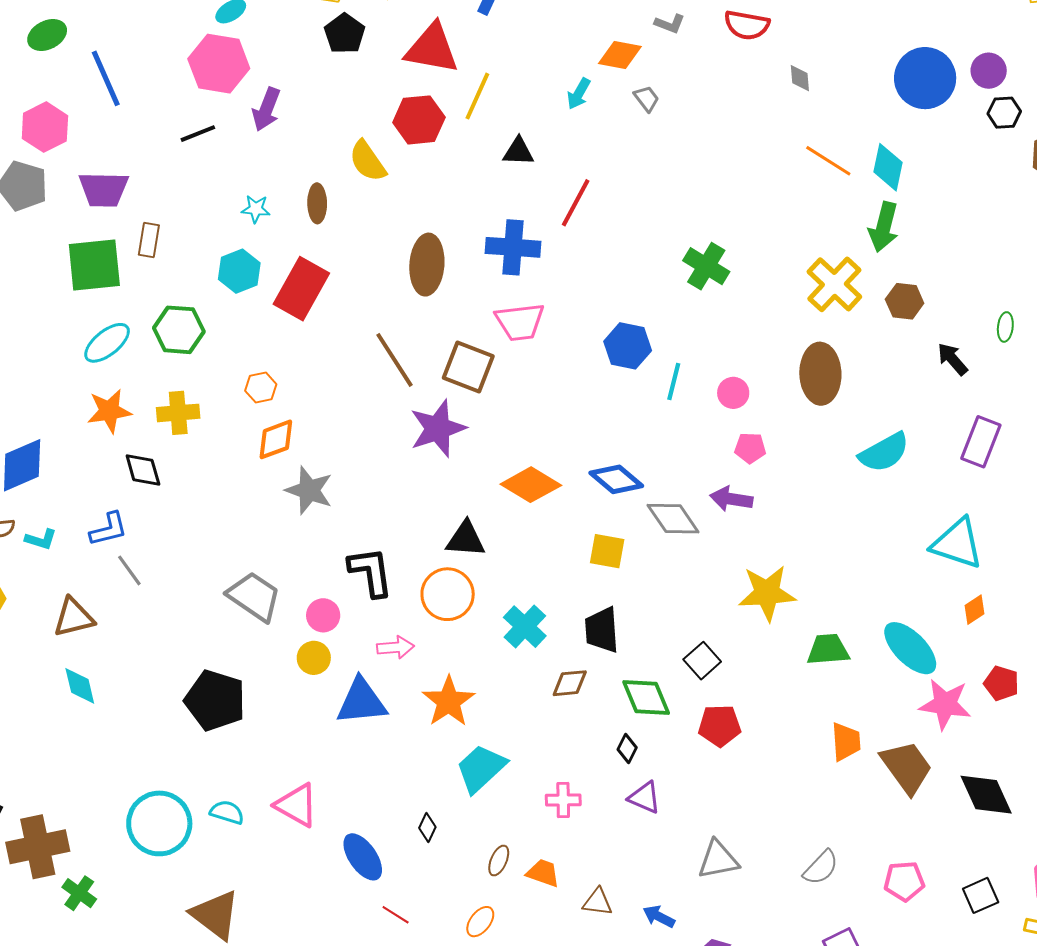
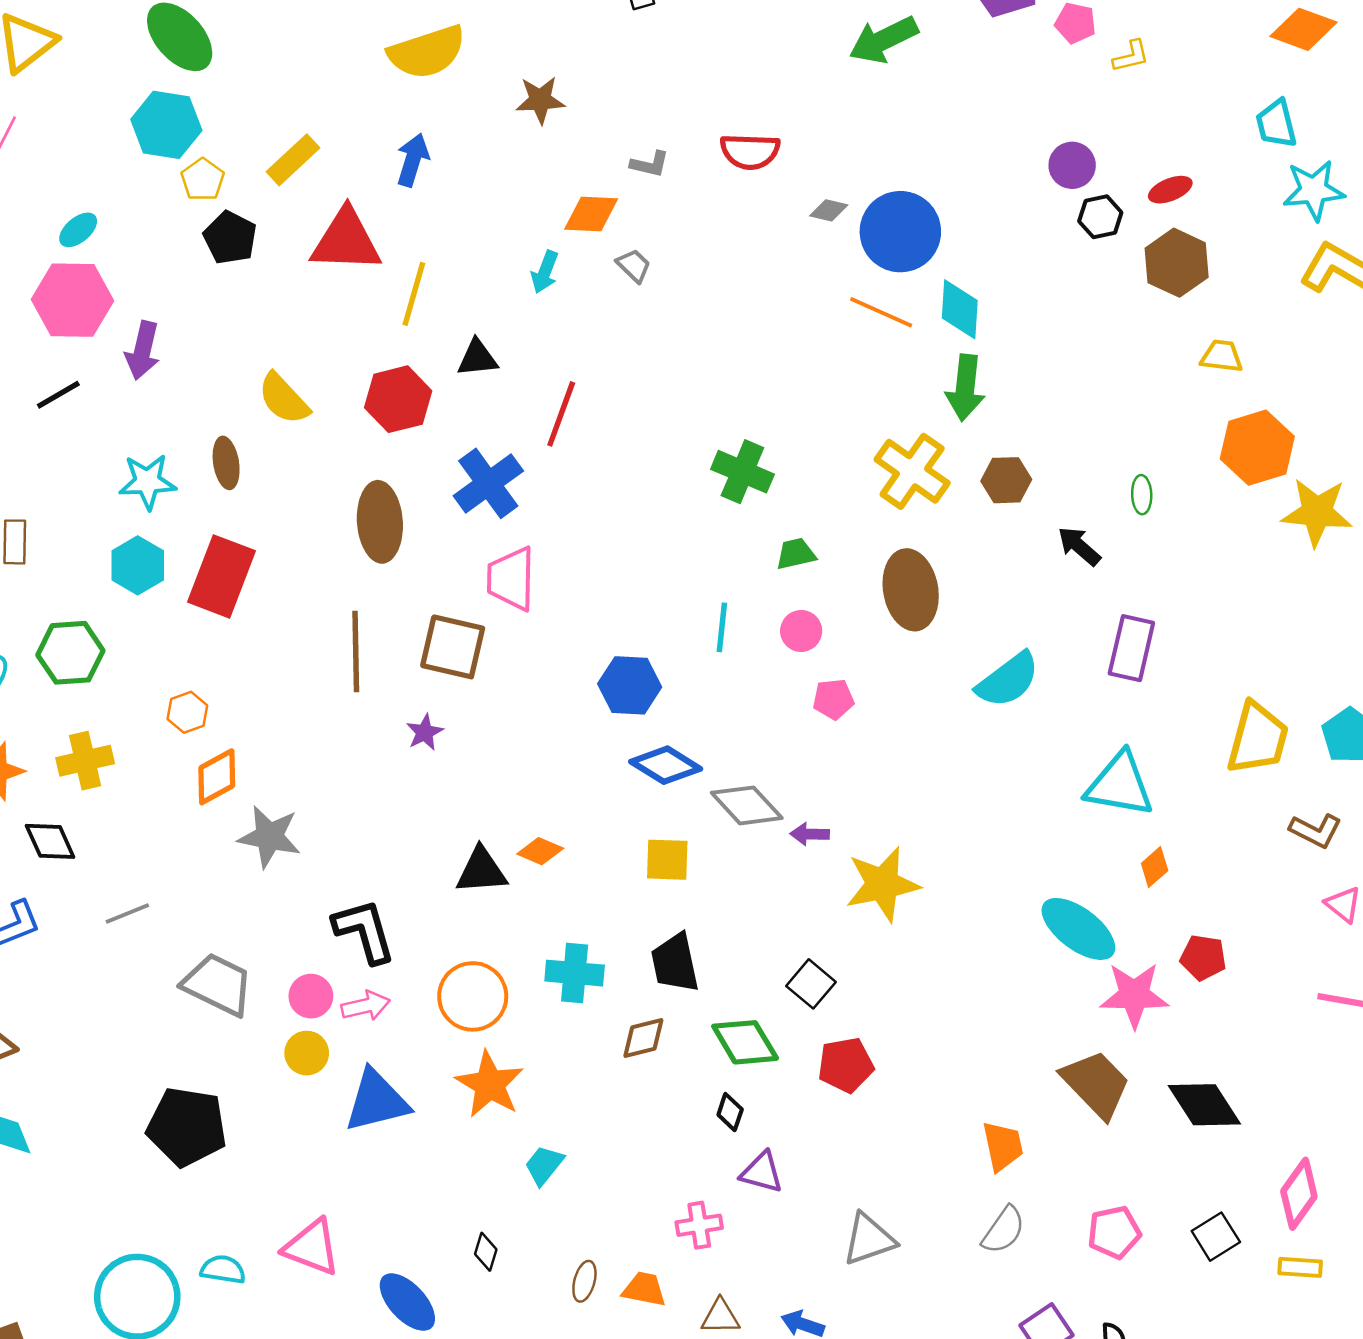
gray diamond: (800, 78) -> (829, 210), turned -64
blue circle: (925, 78) -> (900, 232), moved
red hexagon: (419, 120) -> (398, 399), moved
cyan star: (256, 209) -> (148, 482), size x1.5
blue cross: (513, 247) -> (488, 483), turned -32
pink trapezoid: (520, 322) -> (511, 579), turned 106
blue hexagon: (628, 346) -> (630, 685), moved
brown line: (395, 360) -> (356, 652), turned 40
purple star: (438, 428) -> (425, 732), size x0.5
orange diamond: (531, 485) -> (540, 851), moved, size x0.6
purple arrow: (731, 499) -> (810, 834), moved, size x0.7
gray line: (129, 570) -> (127, 914), moved, turned -68
orange circle: (448, 594) -> (473, 996), moved
cyan cross: (525, 627) -> (575, 973), turned -30
pink arrow: (395, 647) -> (366, 1006), moved
green trapezoid: (828, 650) -> (796, 554), moved, size x0.7
orange trapezoid: (846, 742) -> (1003, 1146), moved
cyan trapezoid: (481, 768) -> (544, 1165), size x0.6
pink cross: (563, 800) -> (699, 1225), moved

